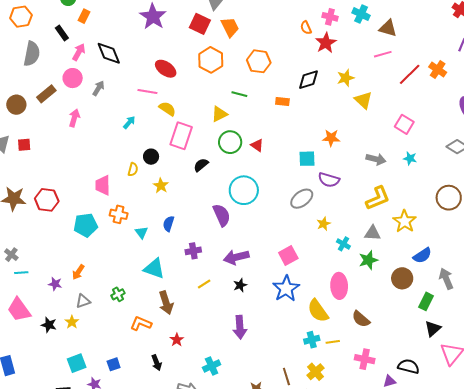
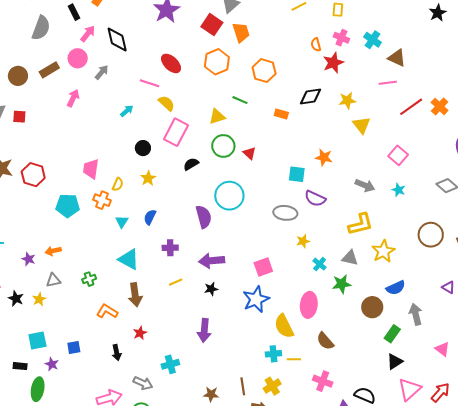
yellow semicircle: (133, 169) -> (118, 184), moved
gray ellipse: (302, 199) -> (285, 213), turned 35
orange arrow: (78, 272) -> (53, 251), turned 35

